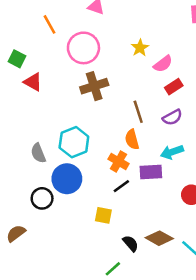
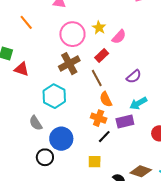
pink circle: (83, 48) -> (72, 34), moved
red rectangle: (174, 87) -> (102, 55), moved
brown line: (138, 112) -> (97, 78), moved
cyan hexagon: (74, 142) -> (54, 96), moved

